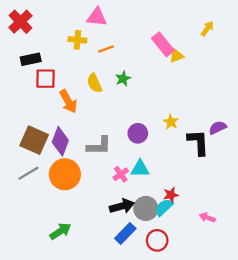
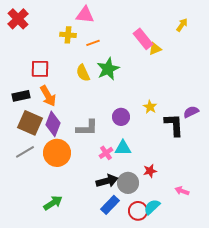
black rectangle: (31, 59) -> (21, 96), moved
green star: (123, 79) -> (108, 69), size x1.6
orange arrow: (68, 101) -> (48, 96), moved
cyan semicircle: (164, 207) -> (152, 207), moved

